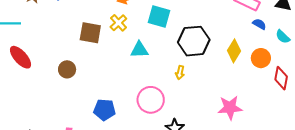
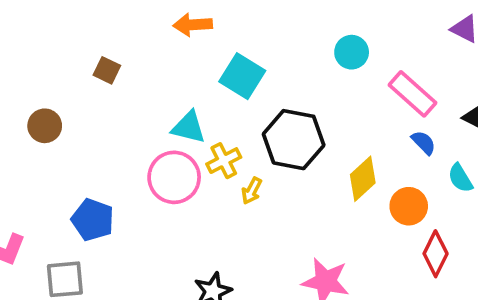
yellow cross: (118, 23) -> (224, 161), moved
brown square: (90, 33) -> (107, 70), size x0.6
pink circle: (151, 100) -> (174, 177), moved

